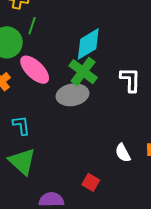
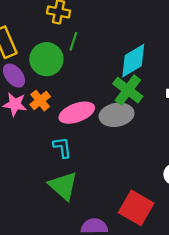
pink ellipse: (35, 70) -> (77, 113), moved, turned -64
red square: (91, 182) -> (136, 208), size x1.8

